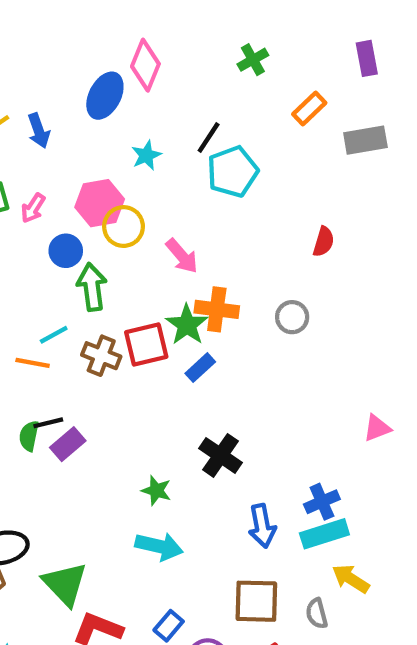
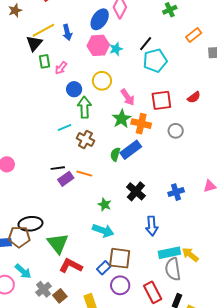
pink hexagon: (100, 203) -> (98, 45), moved
red semicircle: (324, 242) -> (194, 97), turned 32
green star: (187, 325) -> (122, 119), moved
red square: (146, 344) -> (161, 100), moved
orange line: (33, 363) -> (84, 174), moved
blue rectangle: (200, 368) -> (131, 150), size x1.5
green semicircle: (29, 436) -> (115, 154), moved
blue cross: (322, 502) -> (176, 192), moved
cyan rectangle: (324, 534) -> (169, 253), moved
brown square: (256, 601) -> (120, 258), moved
gray semicircle: (317, 613) -> (173, 269), size x1.6

